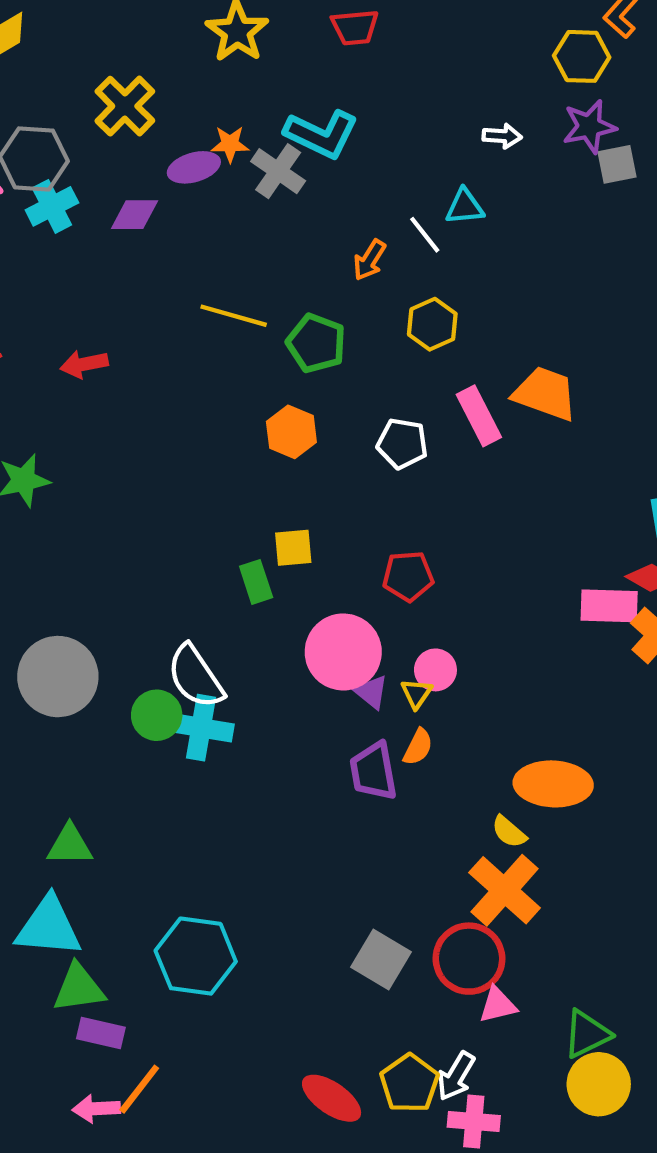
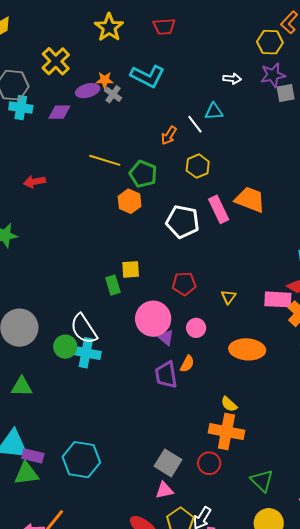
gray cross: (278, 171) -> (113, 94), moved, size x0.7
cyan cross: (52, 206) -> (21, 108), turned 35
orange hexagon: (291, 432) -> (130, 201), moved
white pentagon: (402, 444) -> (183, 222), size x1.4
yellow triangle: (417, 693) -> (228, 297), moved
orange ellipse: (553, 784) -> (247, 349), moved
green triangle: (70, 845) -> (22, 387), moved
orange cross: (505, 890) -> (226, 432), turned -32
red circle: (469, 959) -> (209, 463), size x0.7
pink triangle: (498, 1005) -> (164, 490), moved
purple rectangle: (101, 1033) -> (33, 456), moved
green triangle: (587, 1034) -> (262, 481), moved, turned -50

